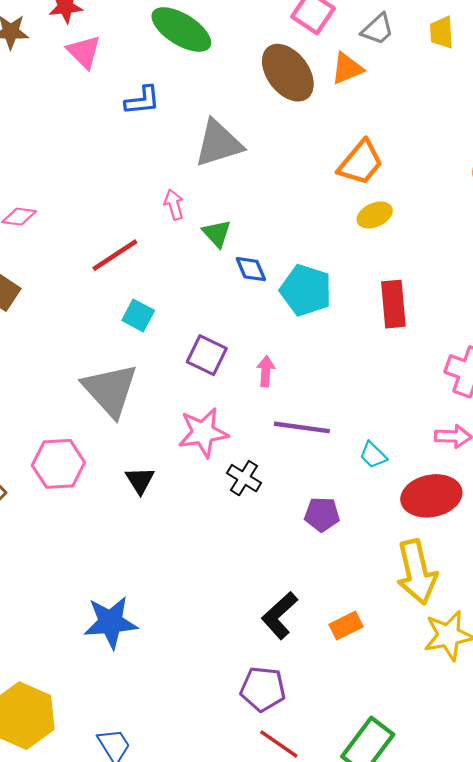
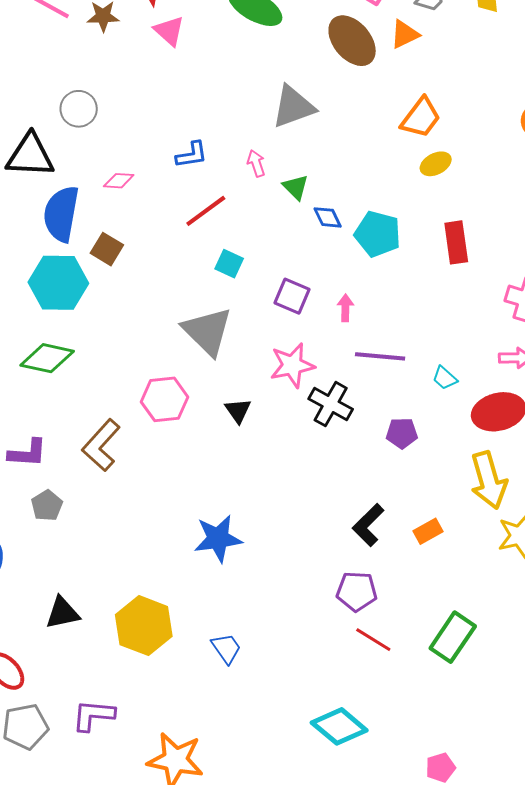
blue L-shape: (142, 100) -> (192, 155), moved
black cross: (244, 478) -> (331, 404), size x1.4

